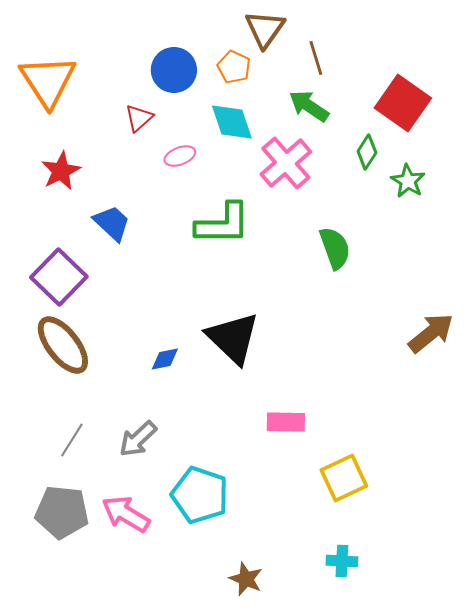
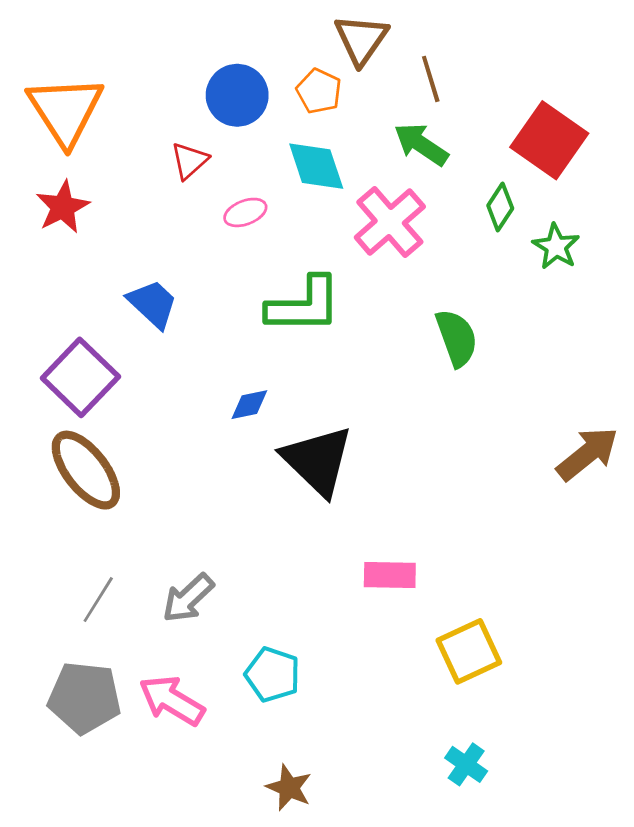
red star: (61, 171) -> (63, 207), moved
blue diamond: (165, 359) -> (249, 405), moved
cyan pentagon: (200, 495) -> (273, 674), size x0.7
cyan cross: (342, 561) -> (466, 764), turned 32
brown star: (246, 579) -> (289, 788), moved

